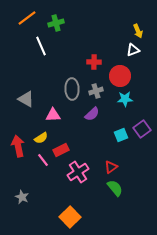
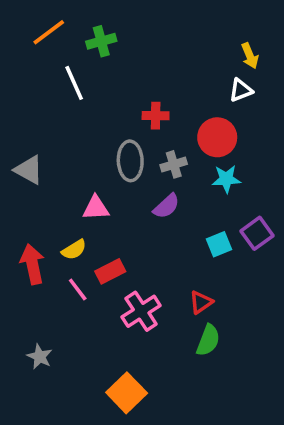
red cross: (94, 62) -> (156, 116), moved
gray triangle: (26, 99) -> (29, 170), moved
green semicircle: (115, 188) -> (208, 340), turned 60

